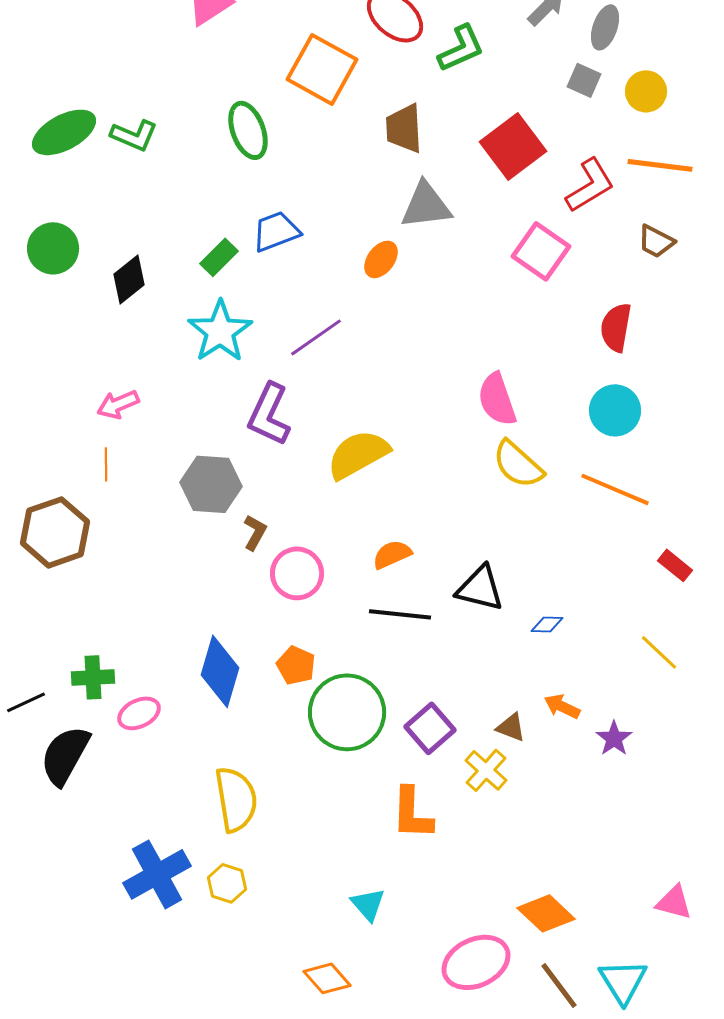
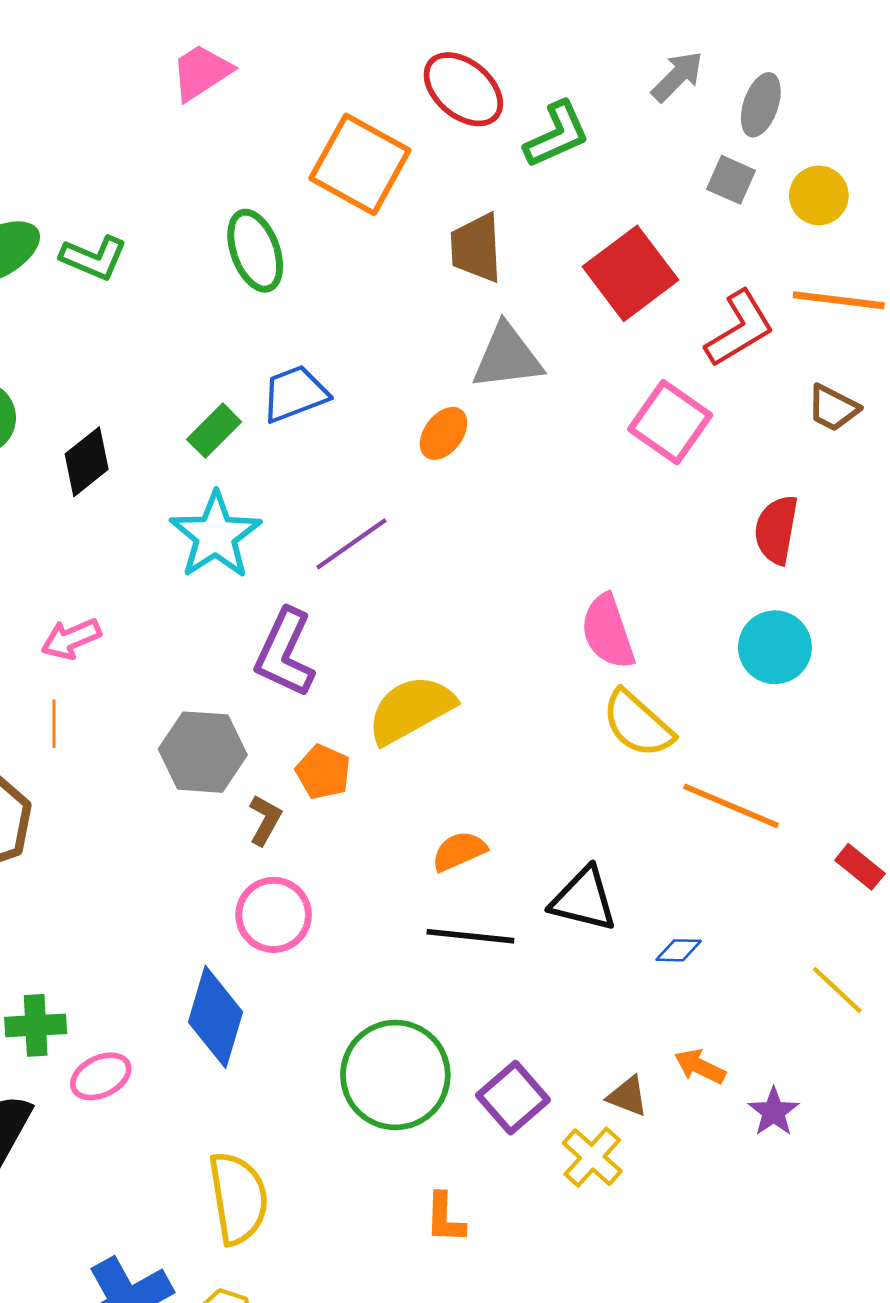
orange line: (615, 489) -> (731, 806), moved
pink circle: (297, 573) -> (274, 915), moved
orange pentagon: (296, 665) -> (323, 772), moved
orange L-shape: (412, 813) -> (445, 1218), moved, size x0.7

